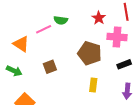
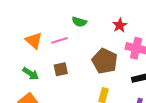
pink line: (44, 29) -> (59, 40), moved
green arrow: (14, 71) -> (31, 74), moved

